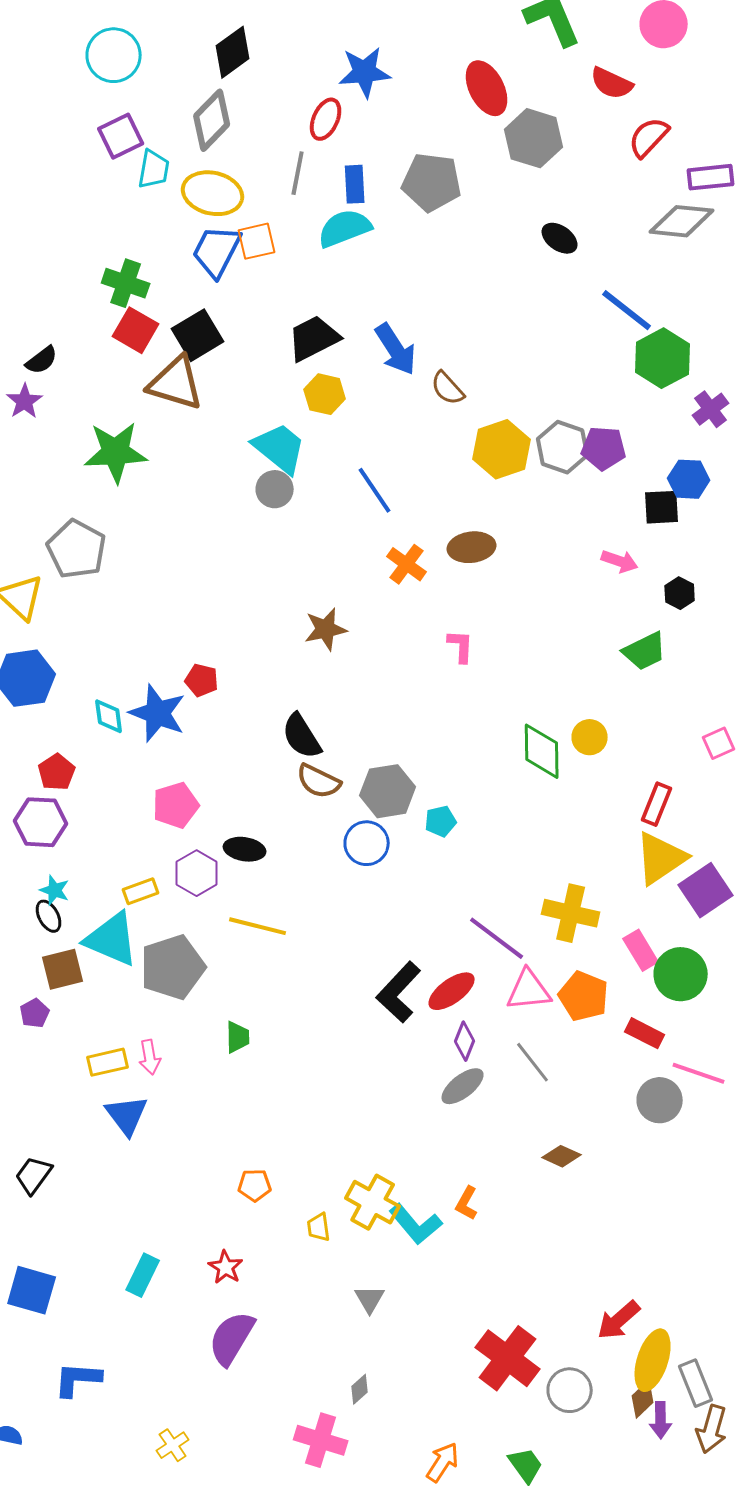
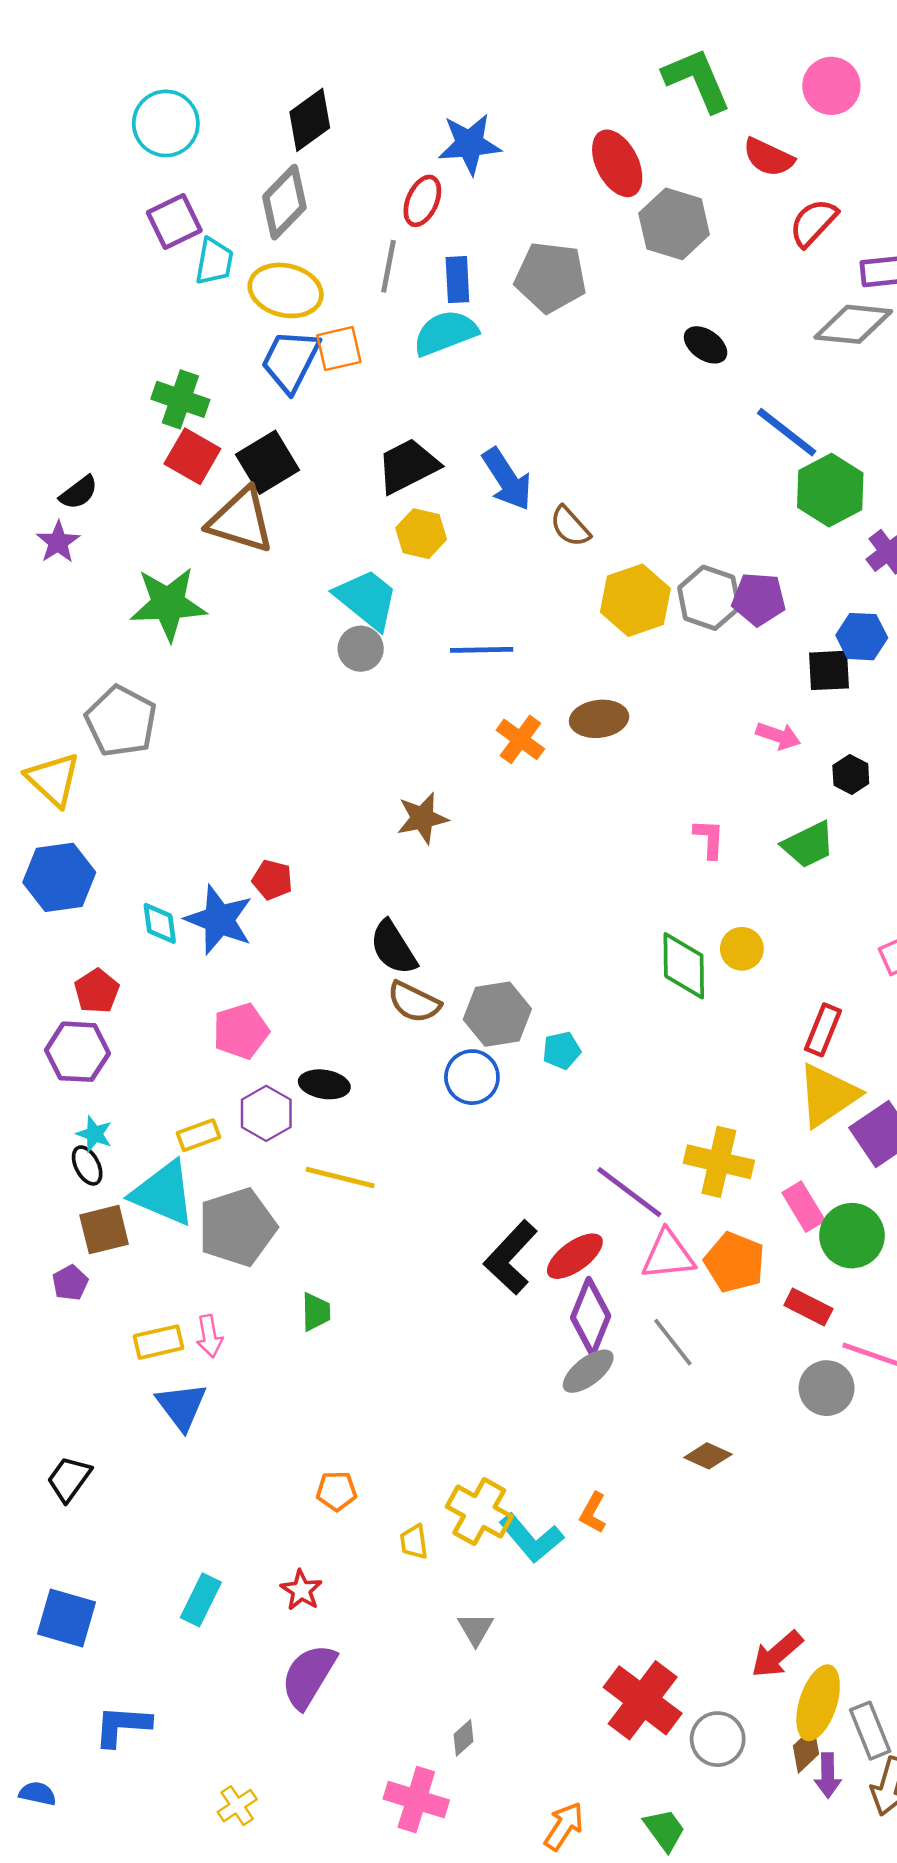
blue line: (375, 490) -> (482, 650), turned -57
pink L-shape: (461, 646) -> (709, 839), moved
purple diamond: (465, 1041) -> (591, 1317), size x1.6

